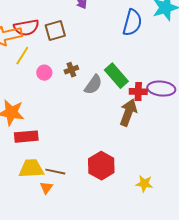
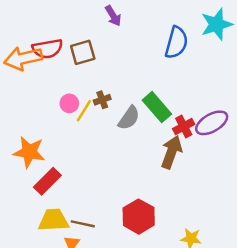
yellow line: (22, 56) -> (84, 111), moved
purple ellipse: (161, 89) -> (212, 123), turned -36
red cross: (138, 92) -> (184, 127), turned -30
red rectangle: (26, 137) -> (47, 181), turned -40

